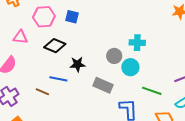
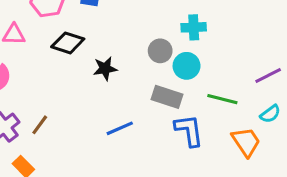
blue line: (58, 79) -> (120, 128), moved, turned -30
gray rectangle: (103, 85) -> (167, 97), moved
brown line: (42, 92) -> (40, 125), moved, turned -72

